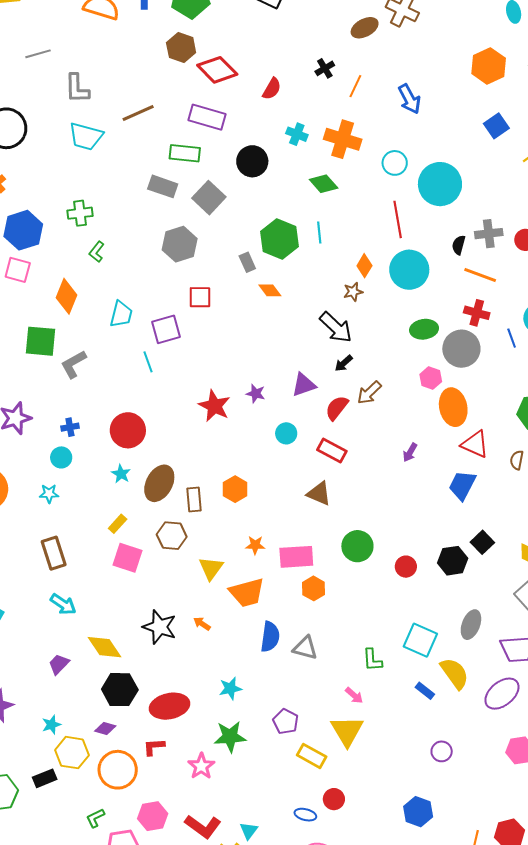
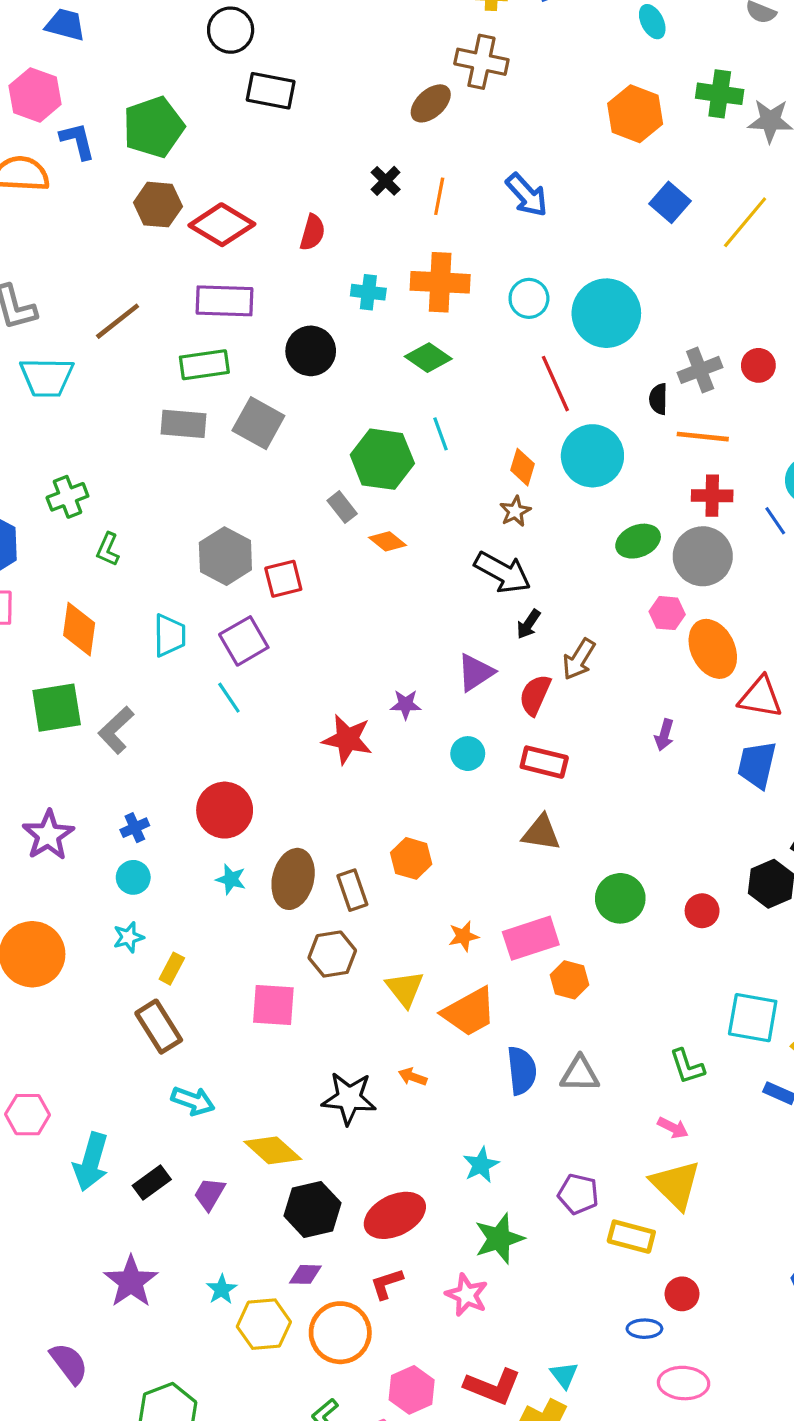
gray hexagon: (180, 244) -> (225, 556), moved
yellow rectangle: (118, 524) -> (172, 969), moved
black rectangle: (45, 778) -> (152, 1182), moved

